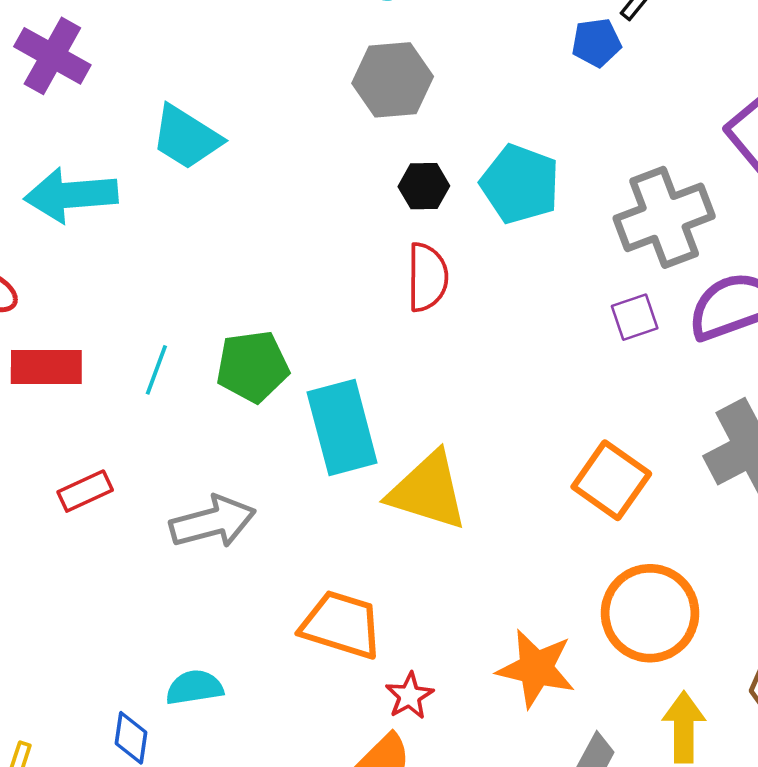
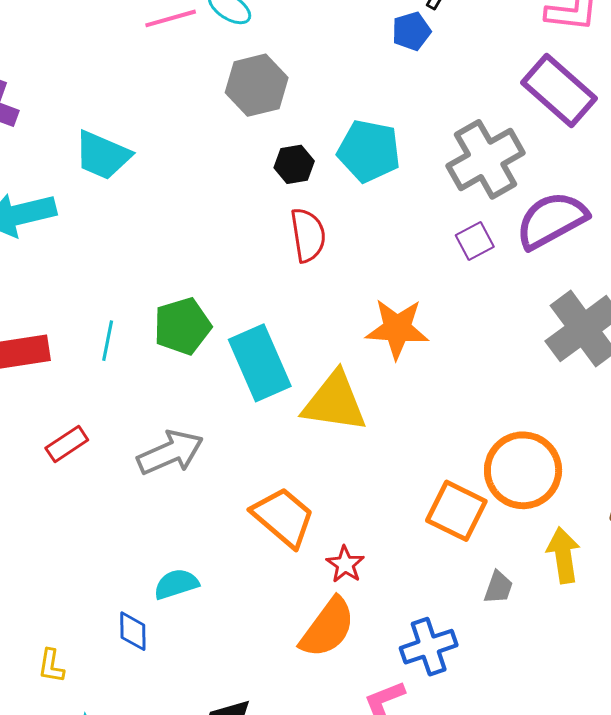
orange square: (611, 480) -> (456, 511), moved
orange trapezoid: (341, 625) -> (283, 517), turned 32
orange star: (536, 668) -> (397, 329), moved

